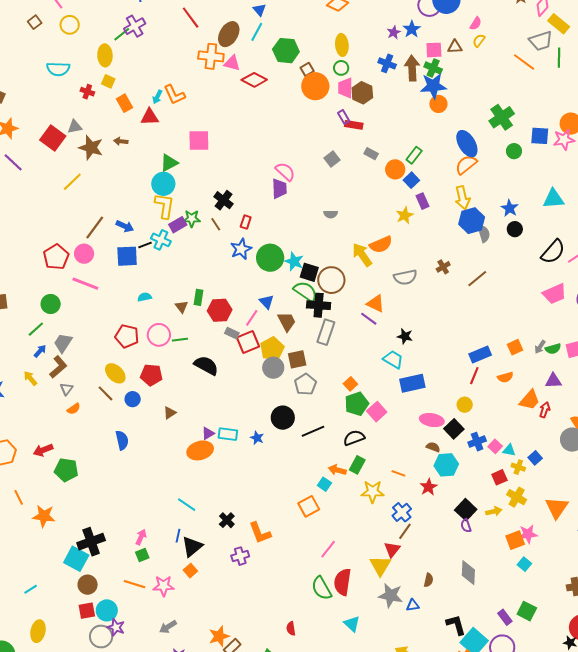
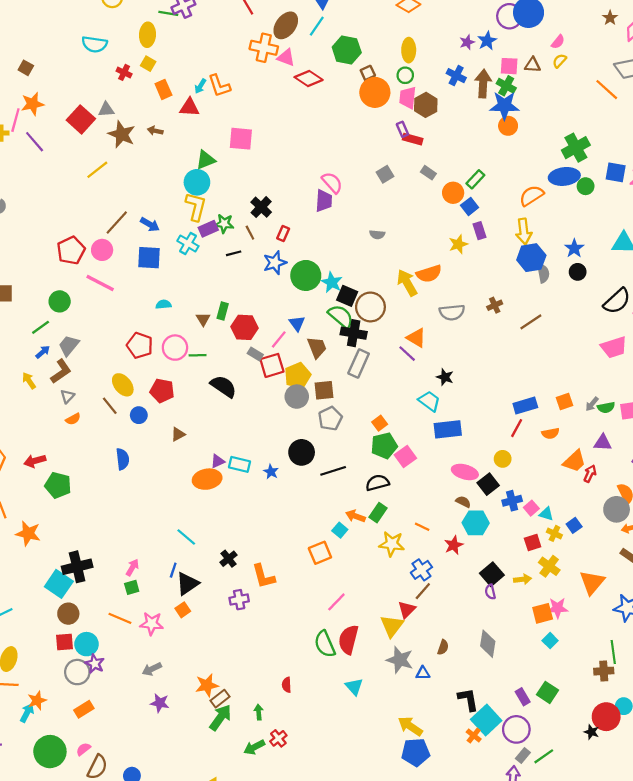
green line: (122, 34) -> (168, 13), turned 42
blue ellipse: (467, 144) -> (564, 176), moved, turned -72
black line: (145, 245) -> (234, 253), moved

